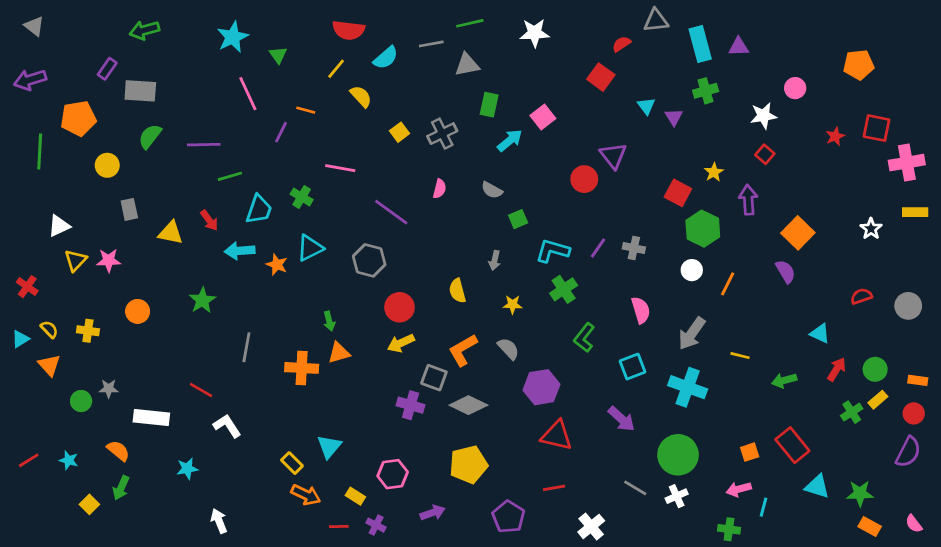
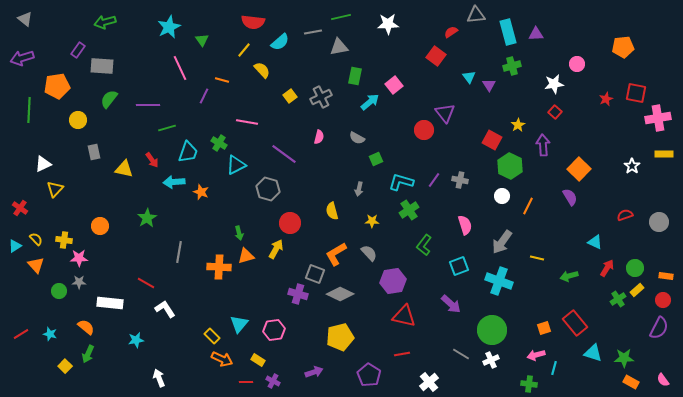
cyan triangle: (310, 248) -> (236, 165), moved
pink star: (109, 260) -> (79, 258), moved
yellow arrow: (401, 343) -> (276, 249), moved, turned 144
pink hexagon: (393, 474) -> (274, 330), moved

